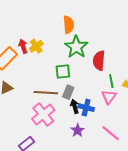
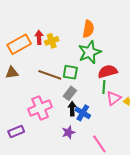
red semicircle: (99, 61) -> (108, 71), turned 54
green line: (111, 81) -> (104, 87), moved
brown line: (46, 93) -> (50, 75), moved
pink triangle: (109, 97) -> (114, 98), moved

